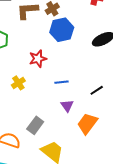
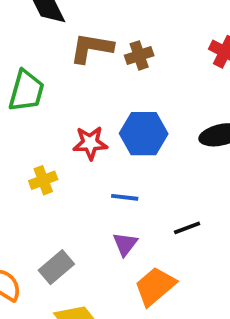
blue hexagon: (62, 30) -> (144, 134), moved

